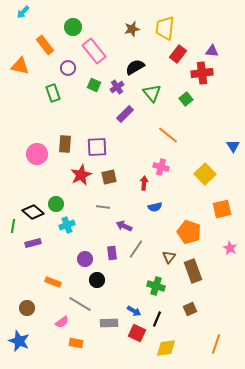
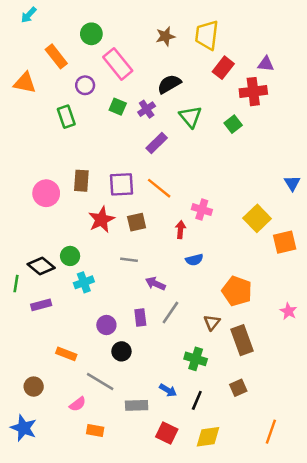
orange line: (168, 135) -> (159, 188), moved
orange square: (222, 209) -> (285, 242), moved
red square: (137, 333) -> (167, 433), moved

